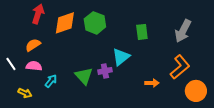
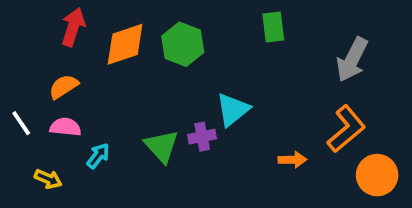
green rectangle: (142, 32) -> (273, 27), moved

